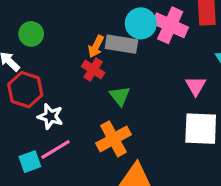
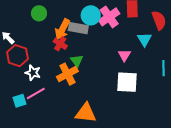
pink cross: (170, 25) -> (109, 17), turned 30
green circle: (31, 34) -> (39, 13), moved
orange arrow: (96, 46) -> (62, 29), size x1.5
orange cross: (114, 139) -> (67, 74), moved

